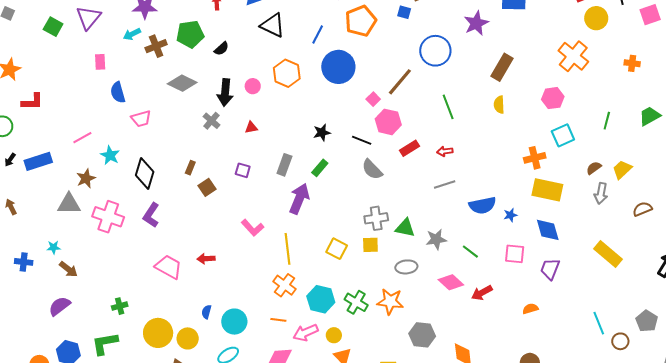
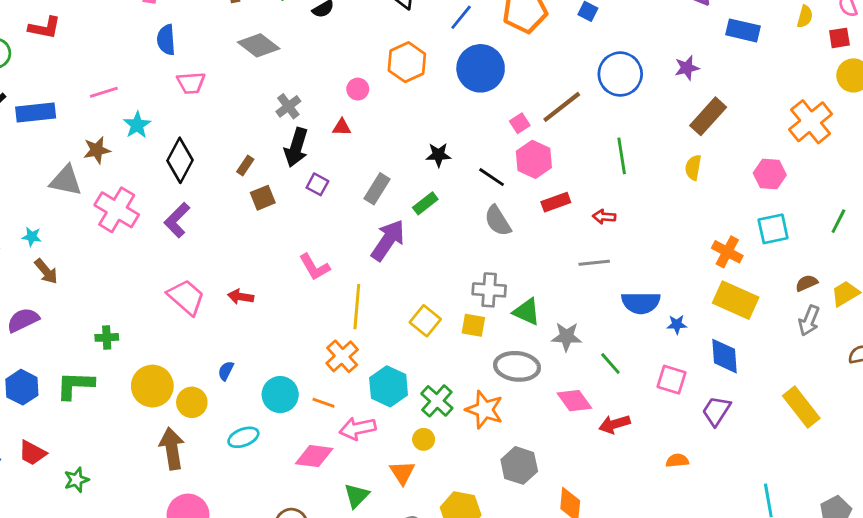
purple star: (476, 23) -> (687, 68), moved, size x0.7
pink circle: (253, 86) -> (358, 89), moved
black arrow: (225, 92) -> (296, 147), moved
orange cross: (535, 158) -> (727, 252), turned 30
gray ellipse: (406, 267) -> (517, 366), size x1.4
cyan circle: (234, 322) -> (280, 395), moved
yellow circle: (334, 335) -> (424, 439), moved

